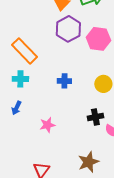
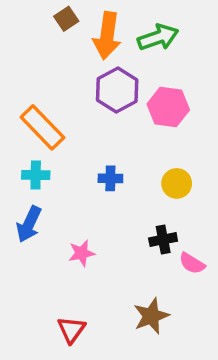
blue arrow: (16, 108) -> (29, 224), size x1.5

